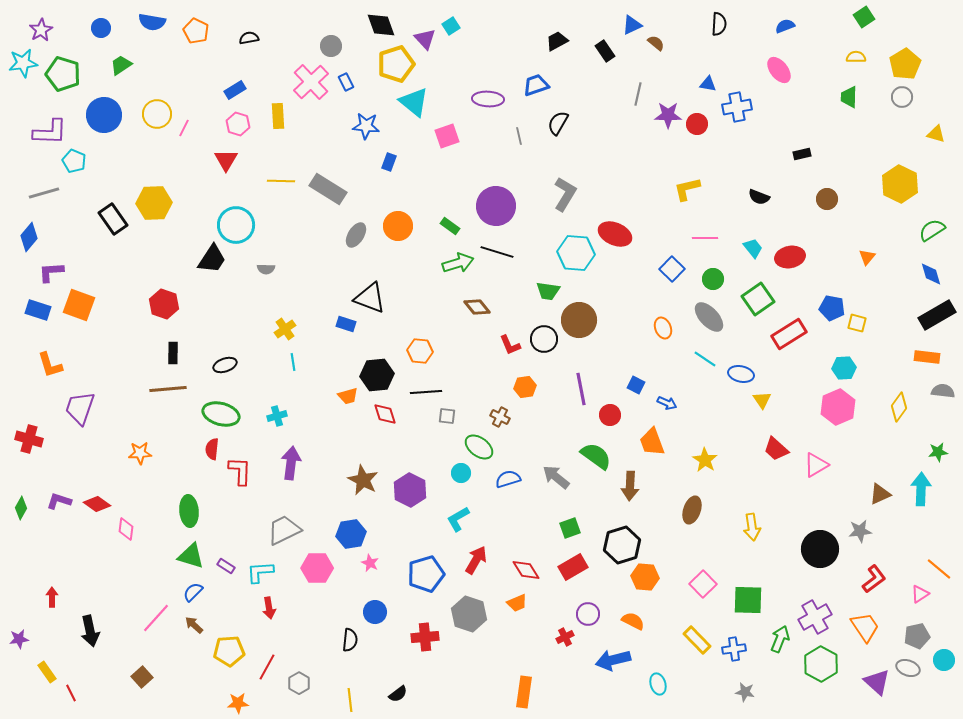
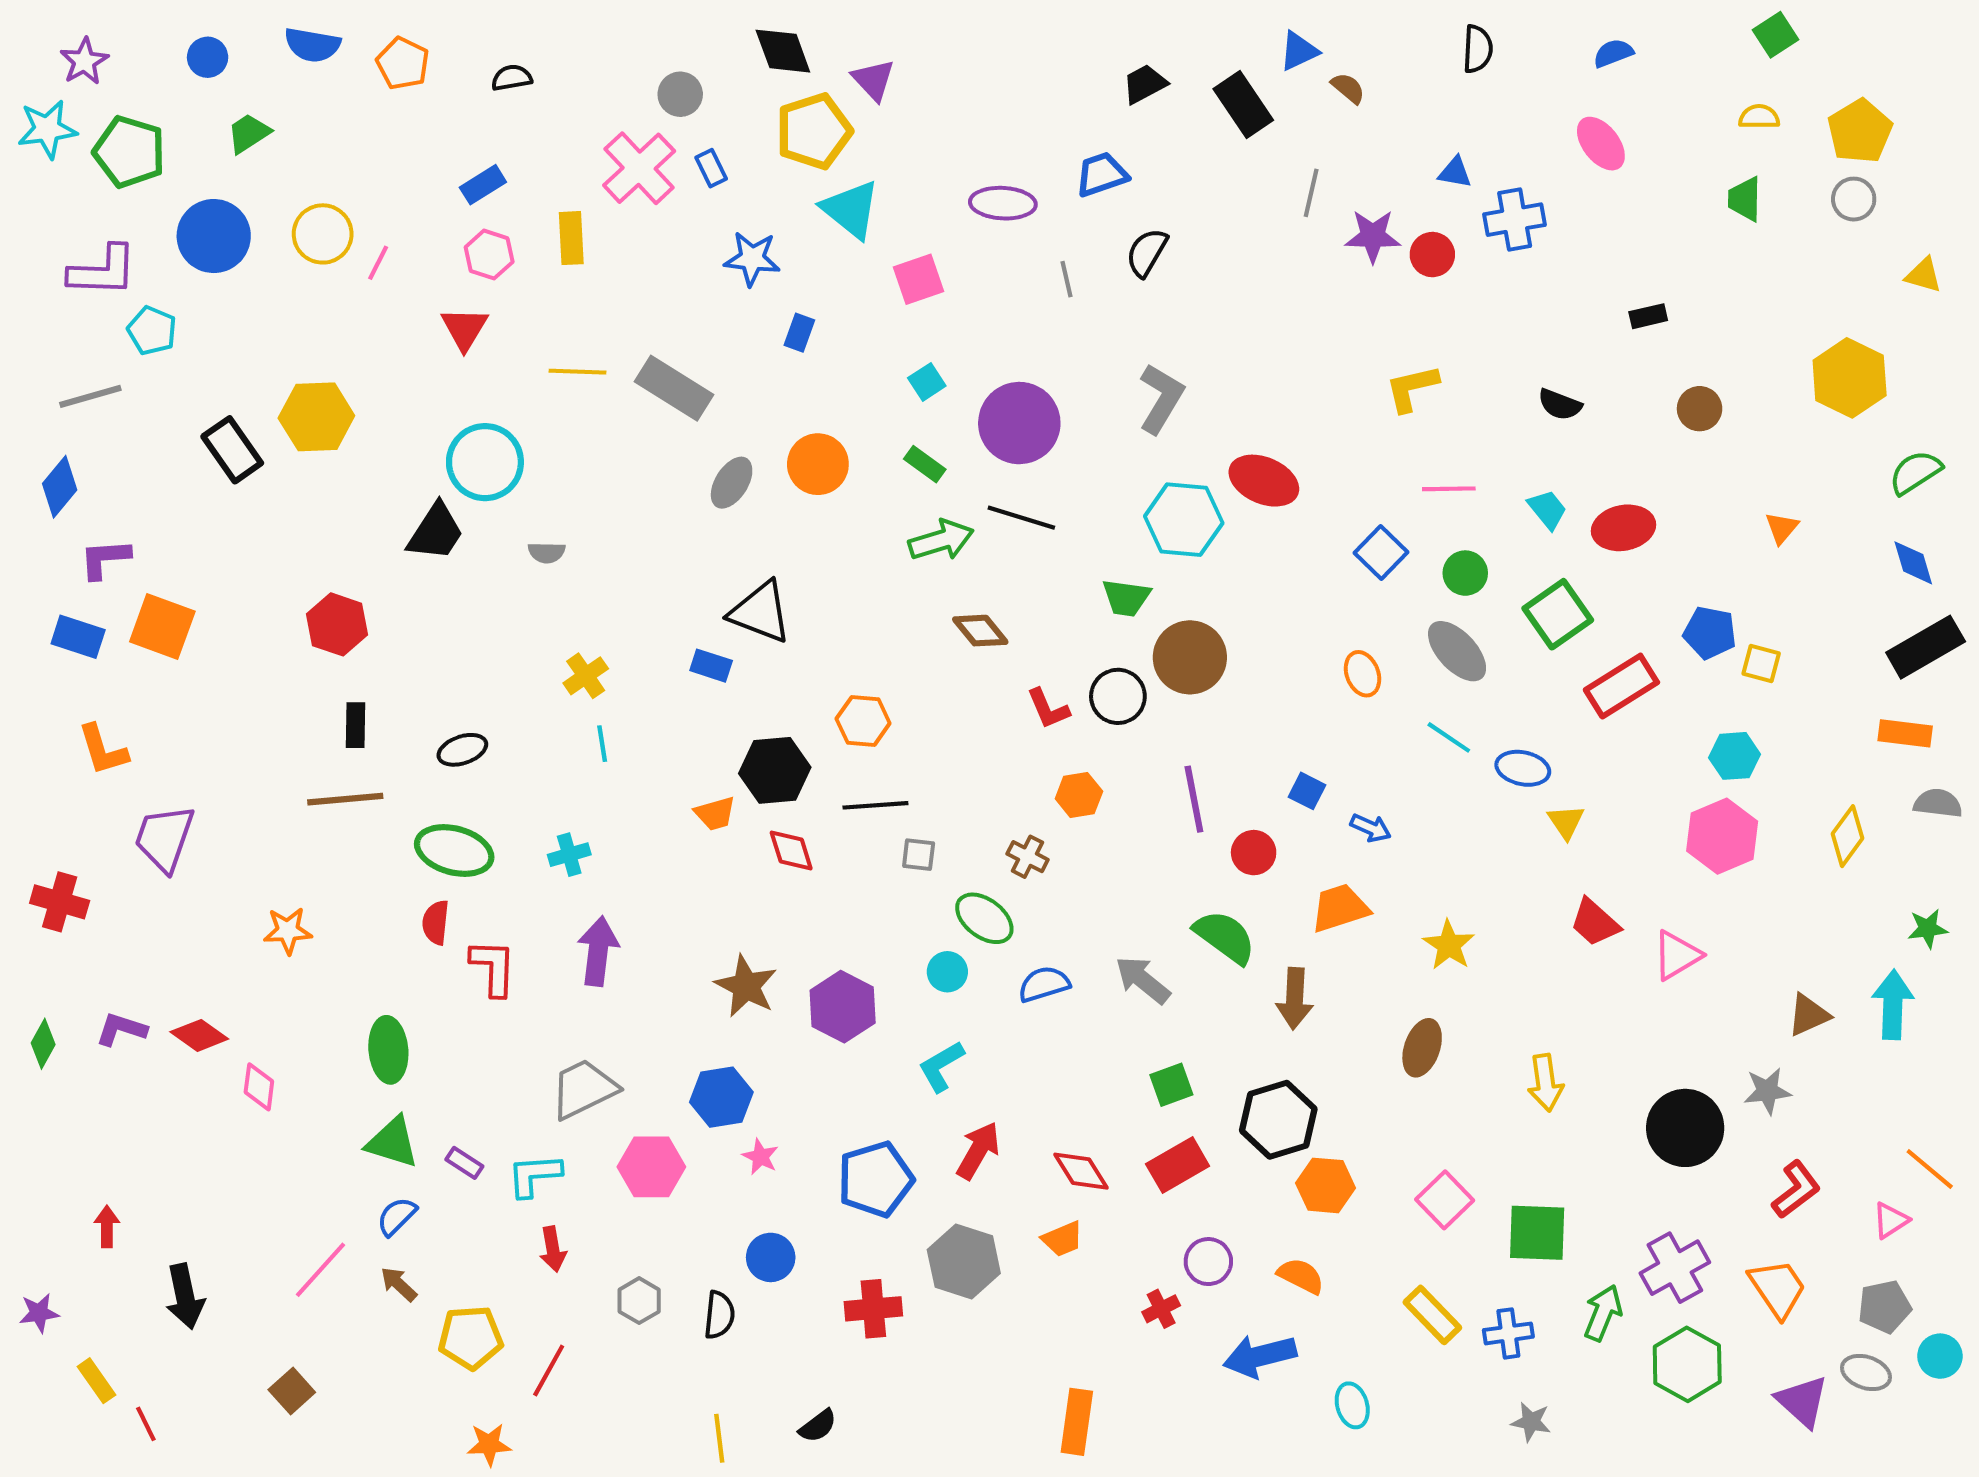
cyan square: (451, 26) -> (927, 382), moved
black rectangle: (605, 51) -> (1243, 105), size x1.4
orange trapezoid: (652, 442) -> (1340, 908), turned 92
gray hexagon: (299, 683) -> (639, 1301), moved

